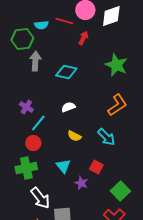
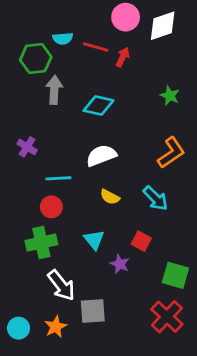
red line: (64, 21) -> (96, 47), moved
green star: (116, 65) -> (170, 96), size x0.6
purple cross: (26, 107) -> (27, 147), moved
white semicircle: (68, 107) -> (101, 156), size x1.5
cyan line: (38, 123) -> (58, 178), turned 48
green square: (120, 191) -> (175, 275), turned -30

